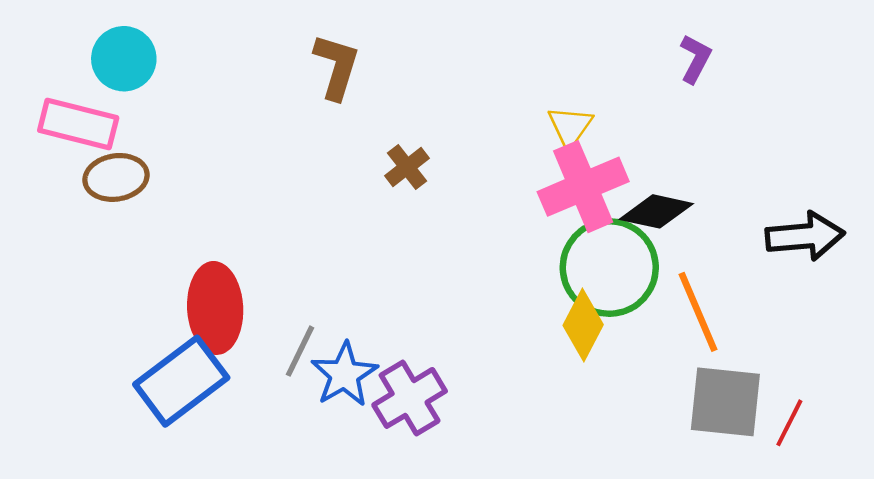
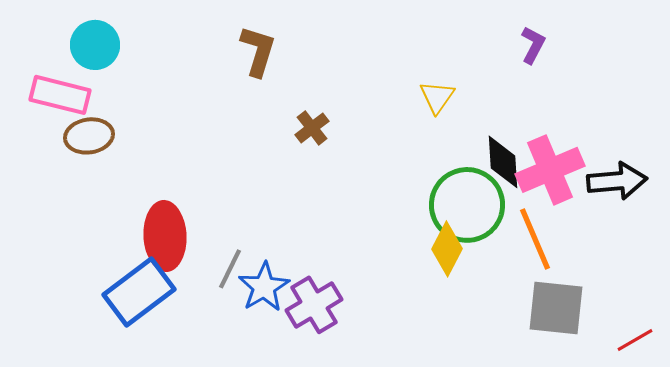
pink cross: (583, 187) -> (550, 170), moved
black diamond: (656, 211) -> (503, 162), turned 74
red line: (789, 423) -> (635, 340), moved, turned 33

